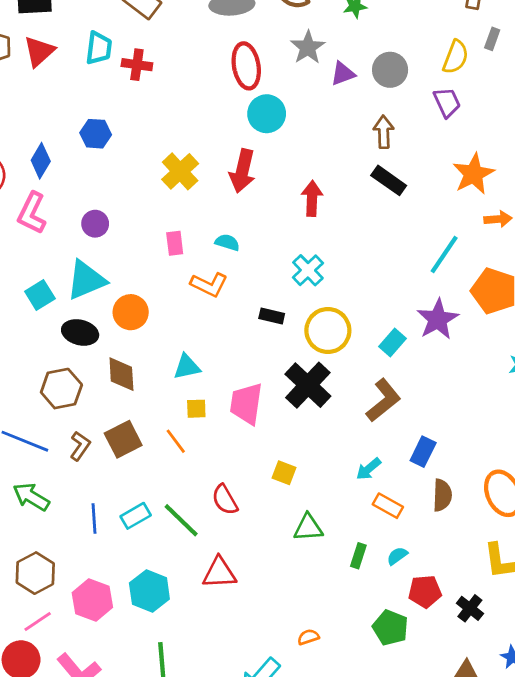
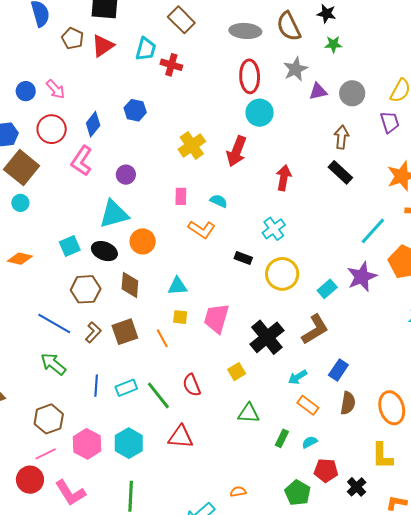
cyan square: (40, 295) -> (70, 246), moved
black cross: (308, 385) -> (267, 337), moved
yellow square: (284, 473) -> (237, 372), turned 30

